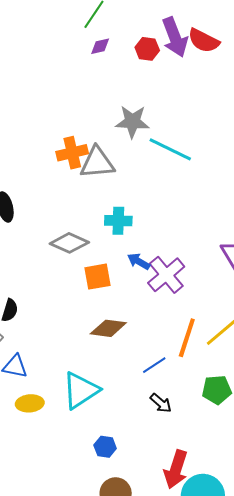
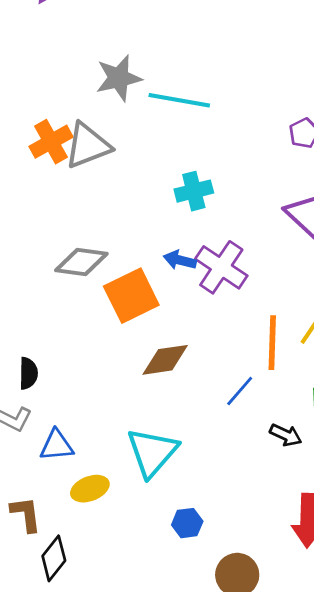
cyan cross: (118, 221) -> (194, 191), moved
orange square: (97, 277) -> (131, 296), size x1.4
black arrow: (161, 403) -> (286, 435), moved
blue hexagon: (105, 447) -> (187, 523), moved

